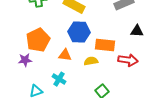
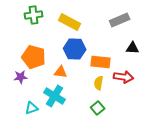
orange pentagon: (38, 40) -> (34, 57), turned -30
yellow semicircle: (91, 61) -> (99, 83), moved, turned -72
cyan cross: (59, 79) -> (55, 96), size x1.5

